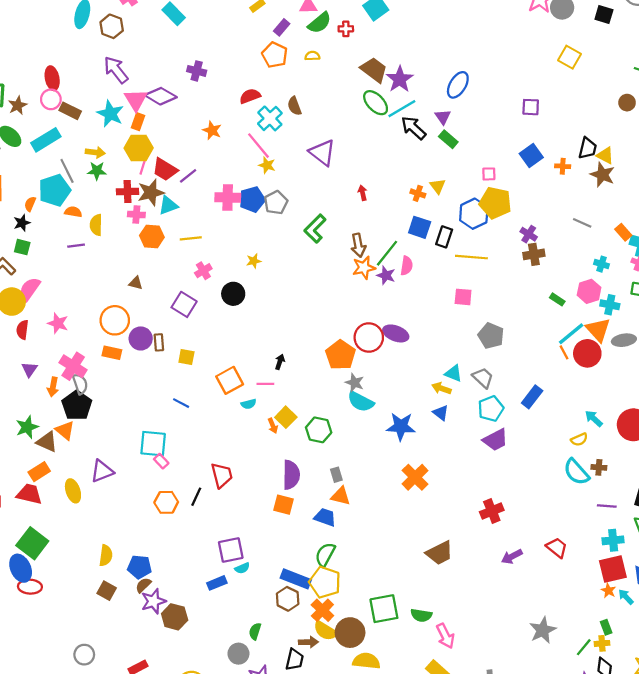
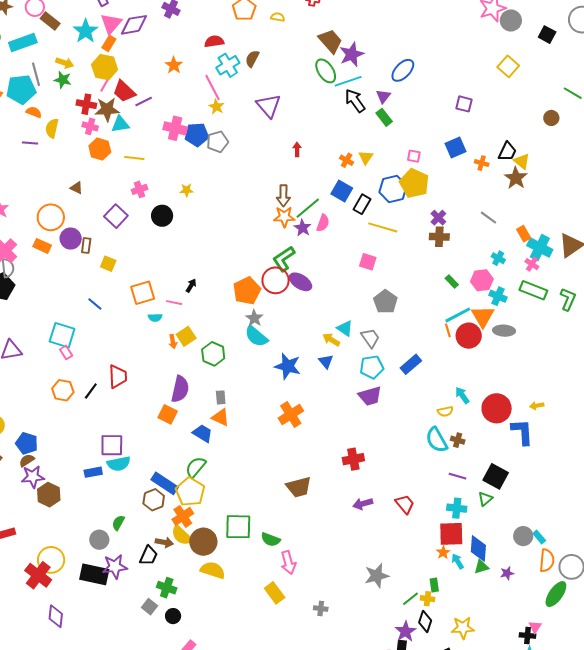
purple diamond: (161, 96) -> (134, 25), turned -52
brown semicircle: (294, 106) -> (252, 59), turned 36
green L-shape: (315, 229) -> (284, 259), moved
cyan semicircle: (242, 568) -> (119, 464), size x1.6

